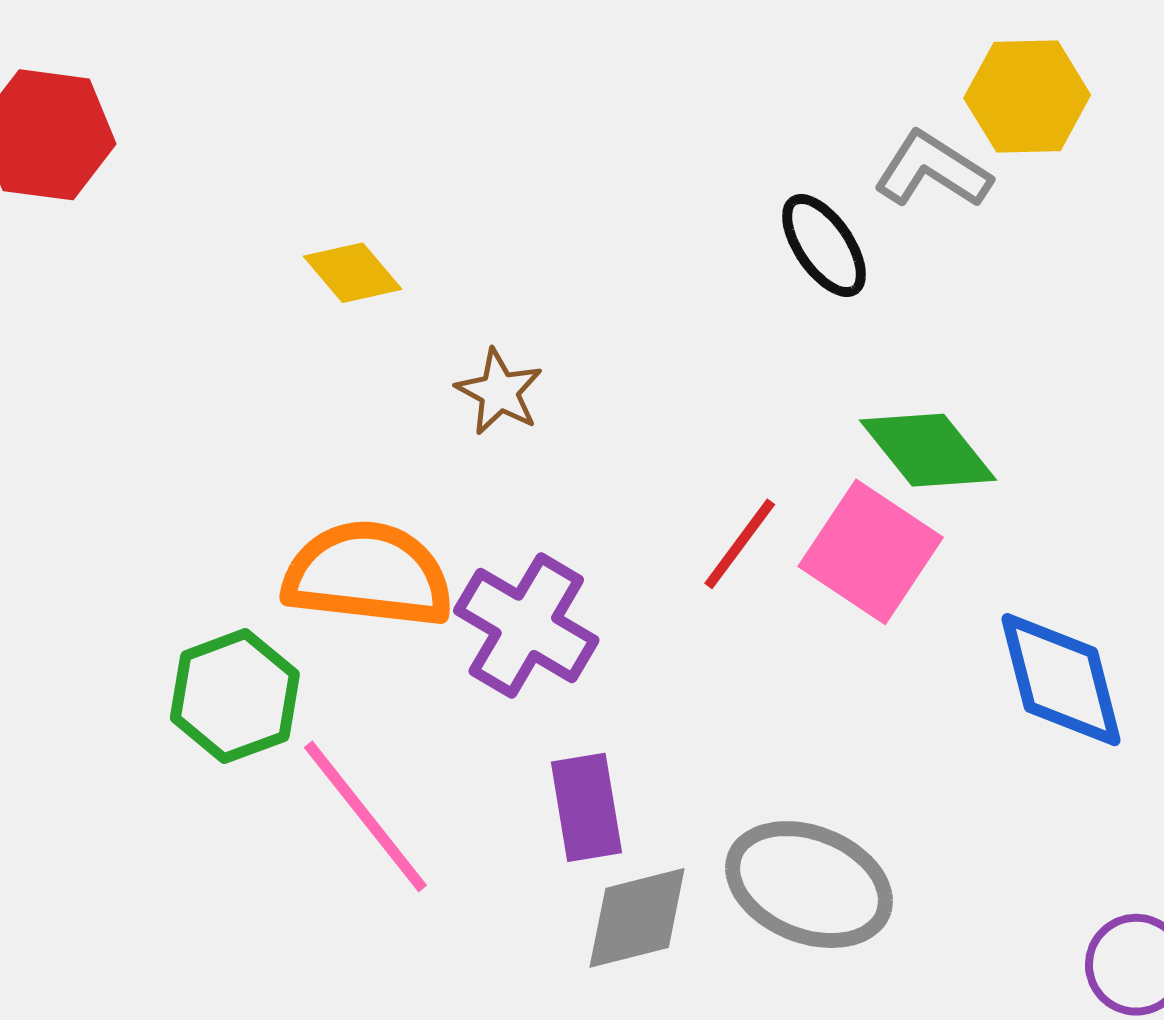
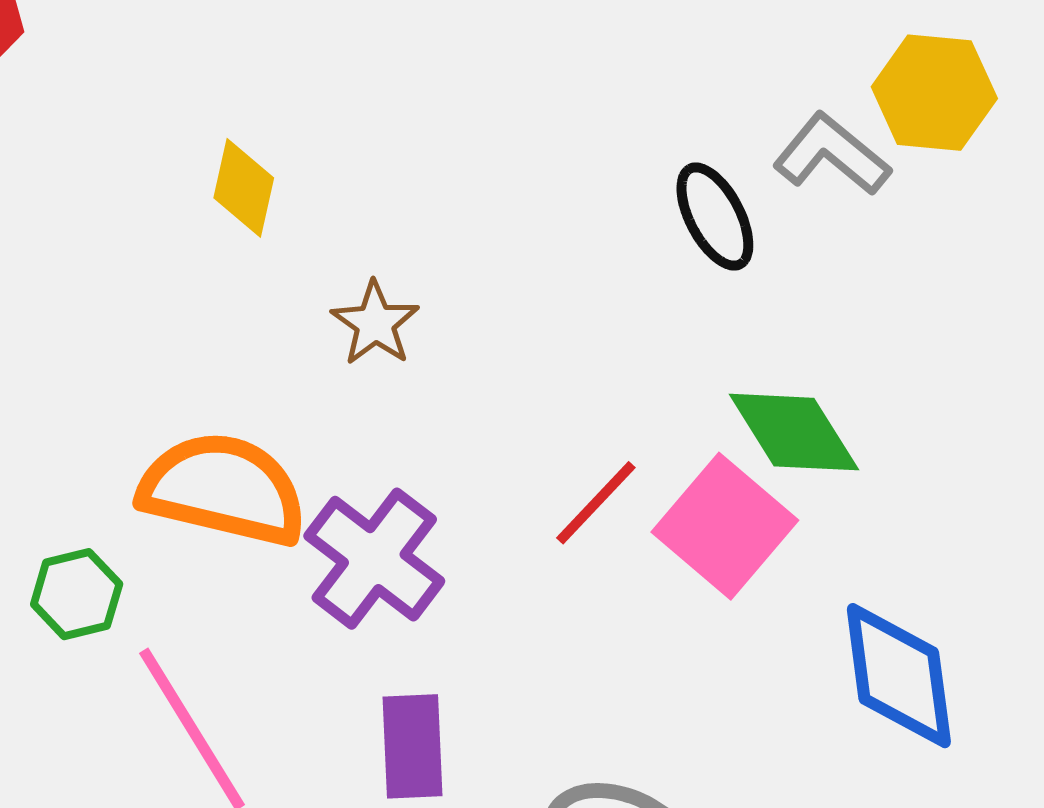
yellow diamond: (353, 273) -> (244, 188), turned 46
green hexagon: (235, 696) -> (77, 594), size x0.7

